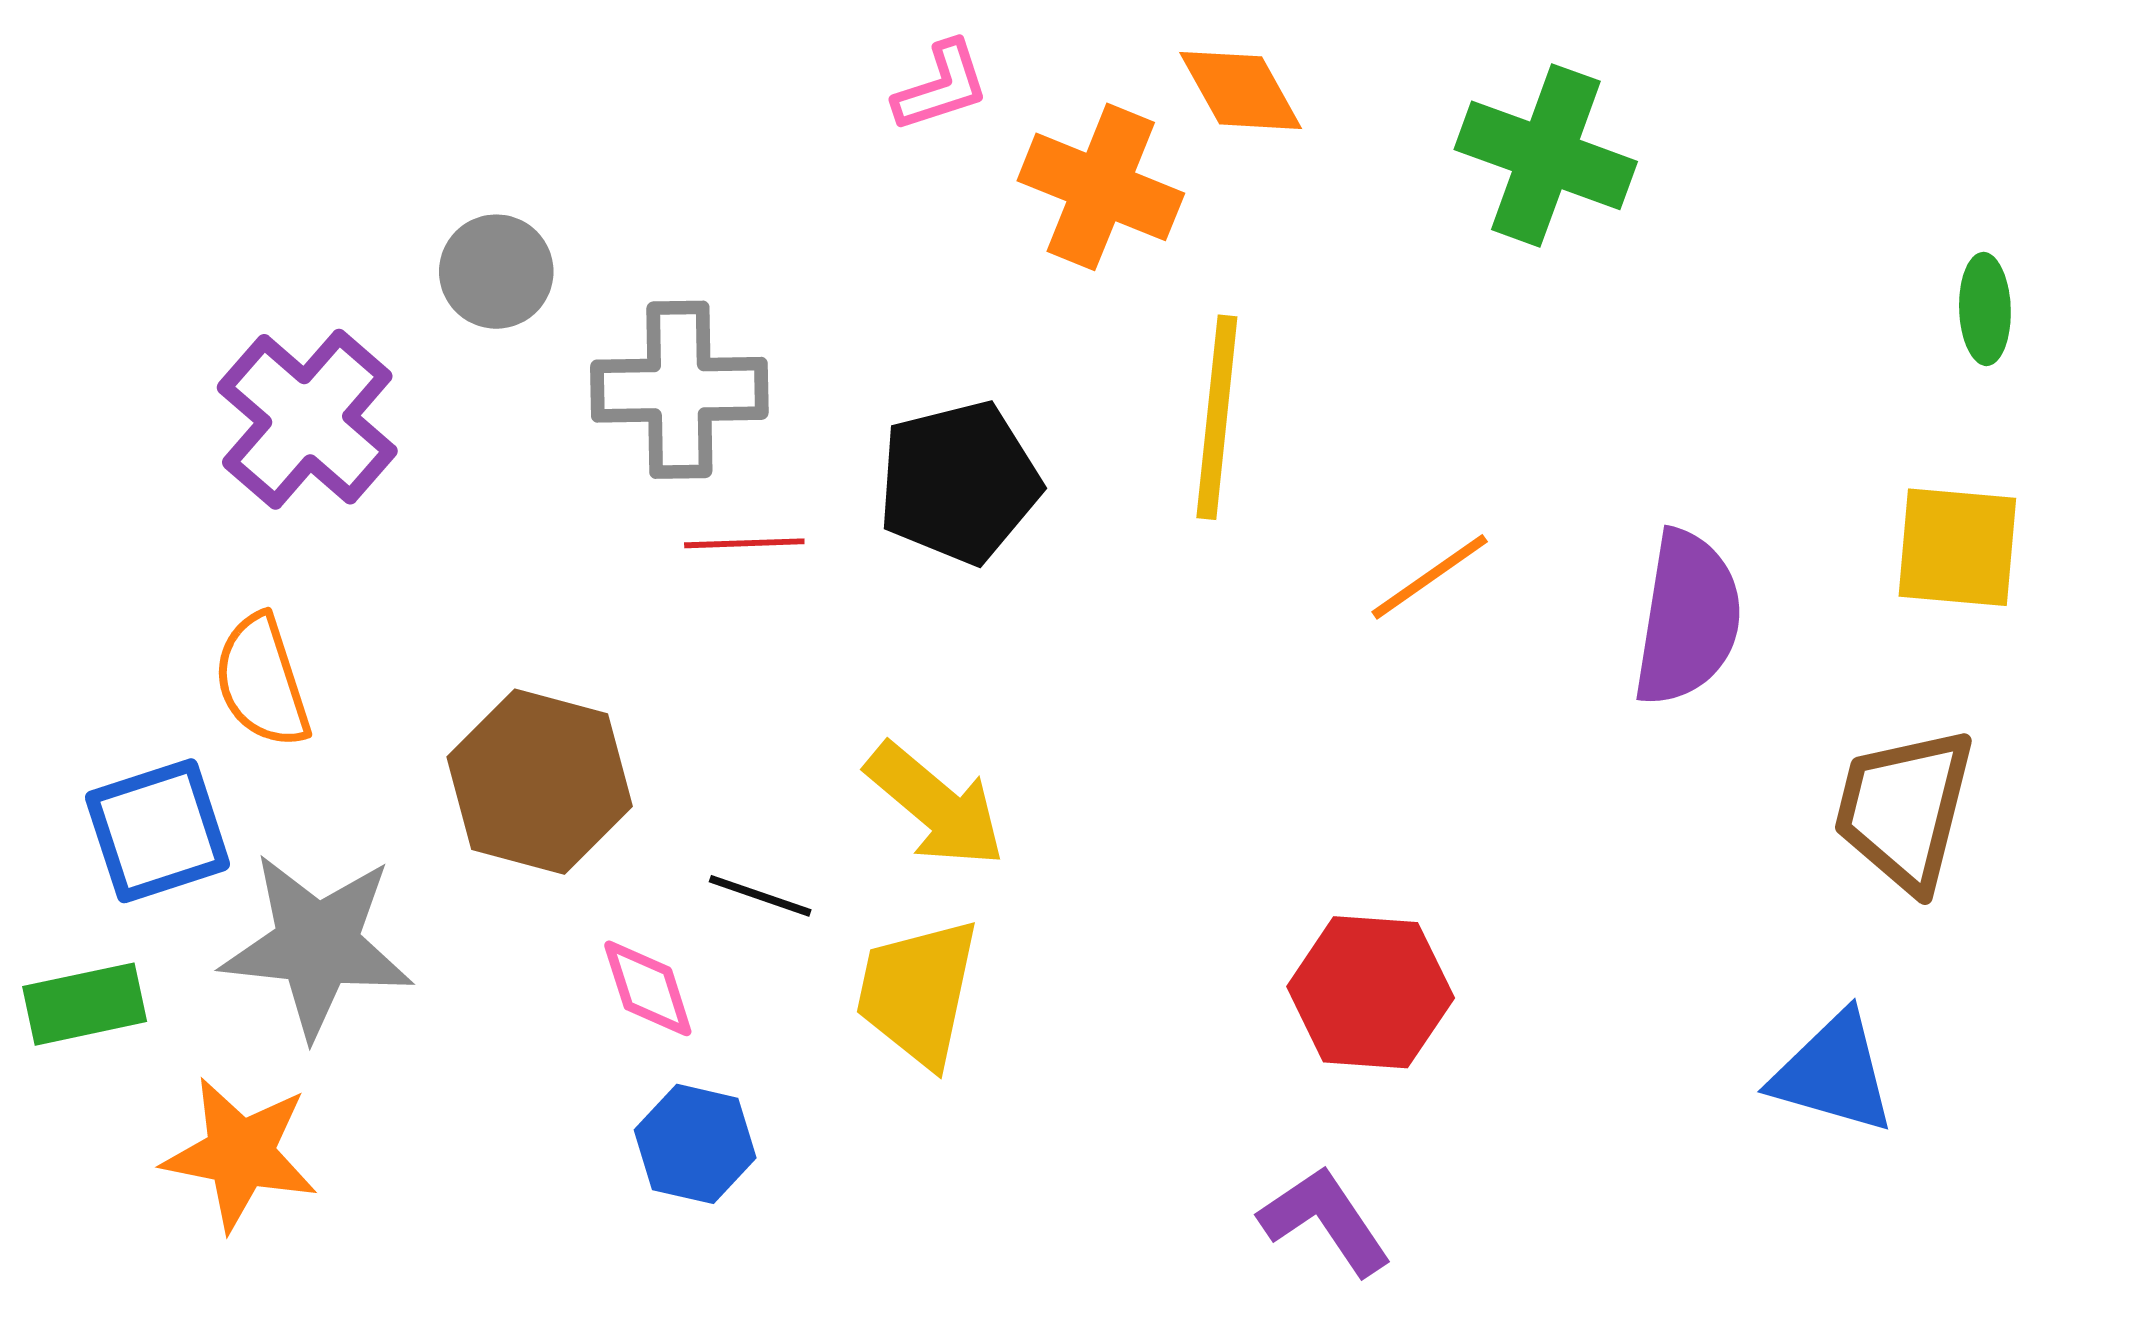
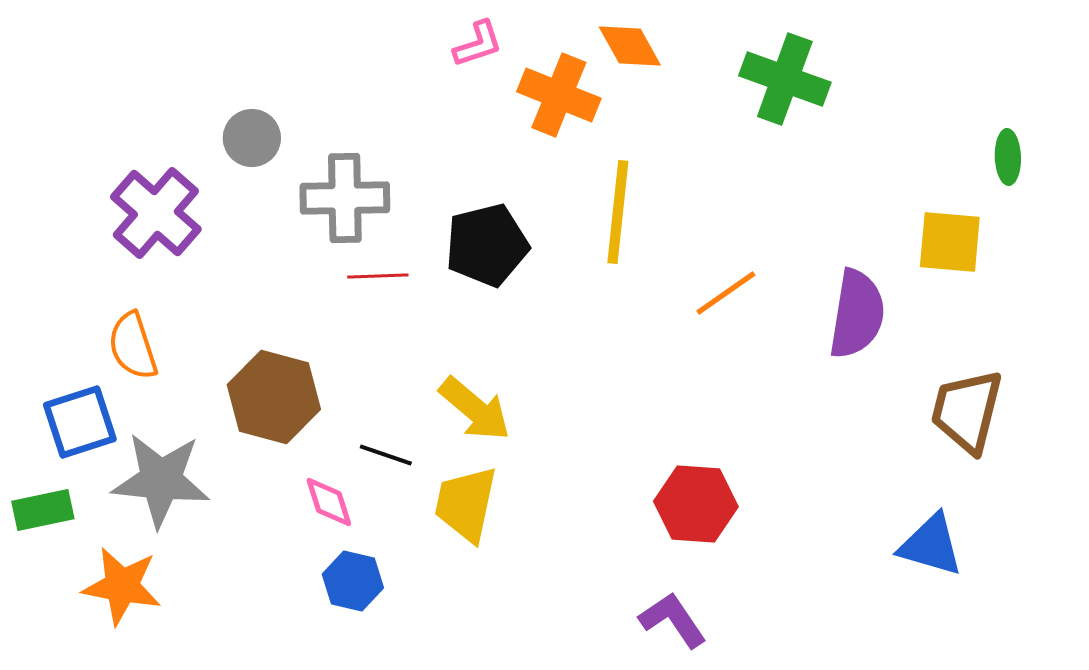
yellow square: (1957, 547) -> (950, 242), moved

